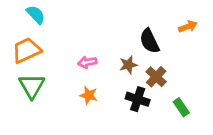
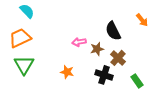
orange arrow: (188, 26) -> (142, 20), turned 72
pink arrow: (87, 62) -> (79, 42), moved

